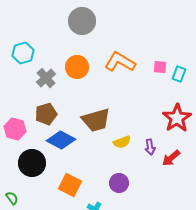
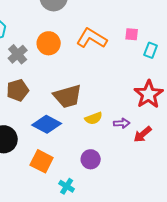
pink square: (160, 67) -> (132, 34), moved
blue diamond: (61, 140) -> (47, 124), moved
purple arrow: (150, 147) -> (122, 123), turned -84

